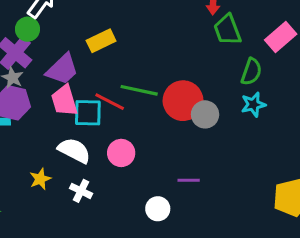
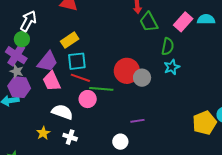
green line: (139, 90) -> (101, 89), moved
cyan square: (88, 113) -> (77, 61), moved
pink circle: (121, 153) -> (88, 99), moved

